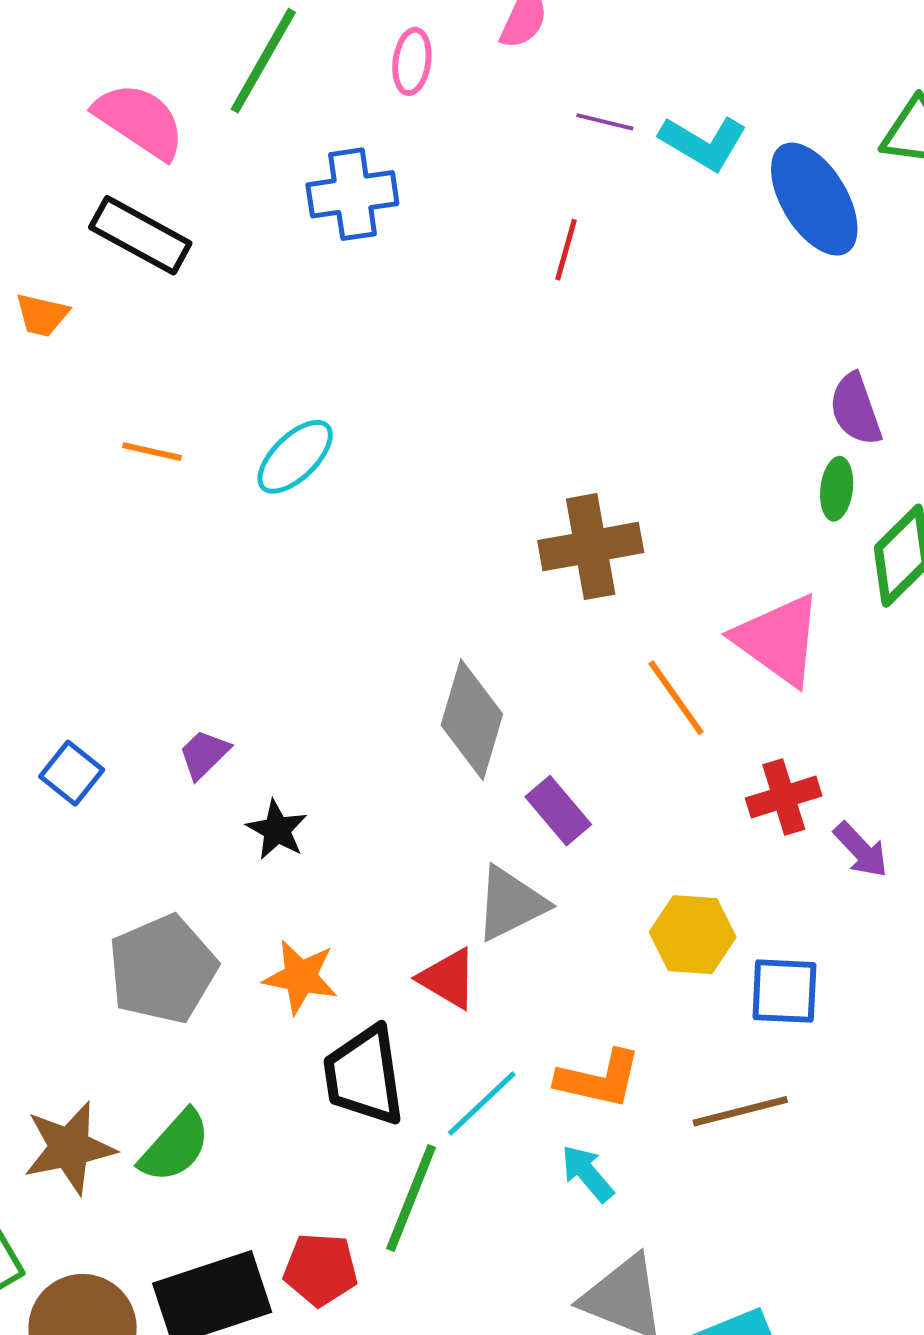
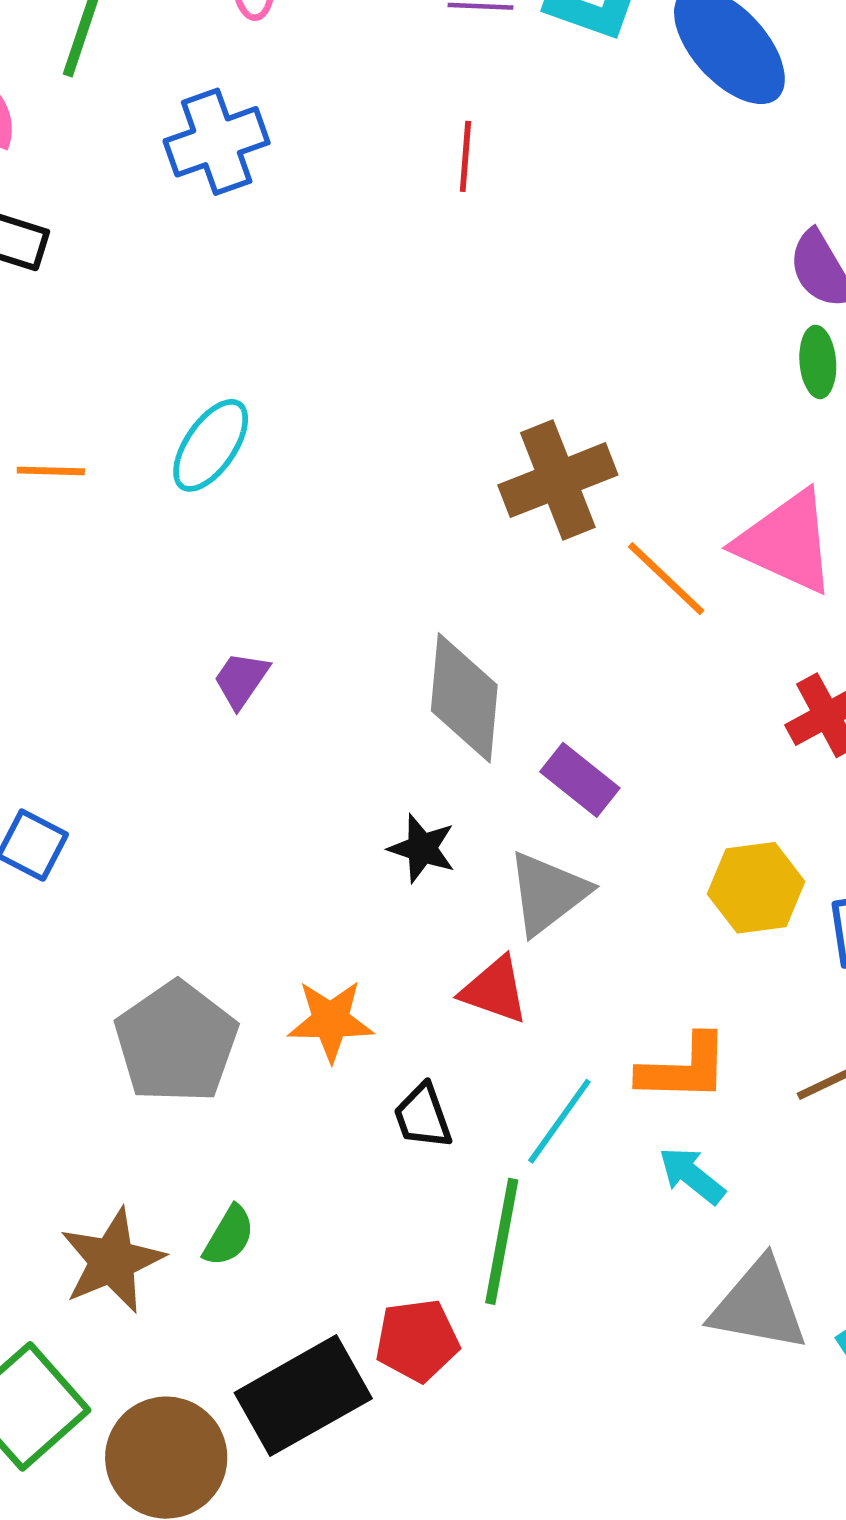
orange line: (676, 698) -> (666, 579), moved
purple trapezoid: (204, 754) -> (241, 680), moved
black star: (277, 830) -> (422, 848), moved
black trapezoid: (364, 1076) -> (423, 1116), size x0.6
green semicircle: (175, 1146) -> (229, 1236), size x0.7

